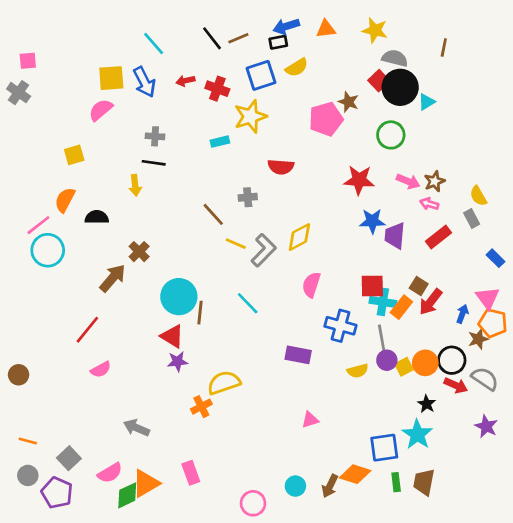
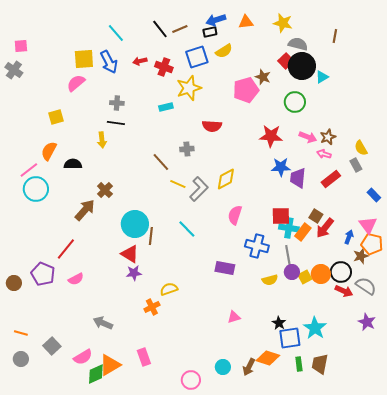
yellow semicircle: (224, 383) -> (169, 289), size x0.7
black star: (427, 404) -> (279, 323), moved
purple pentagon: (57, 493) -> (43, 274), moved

